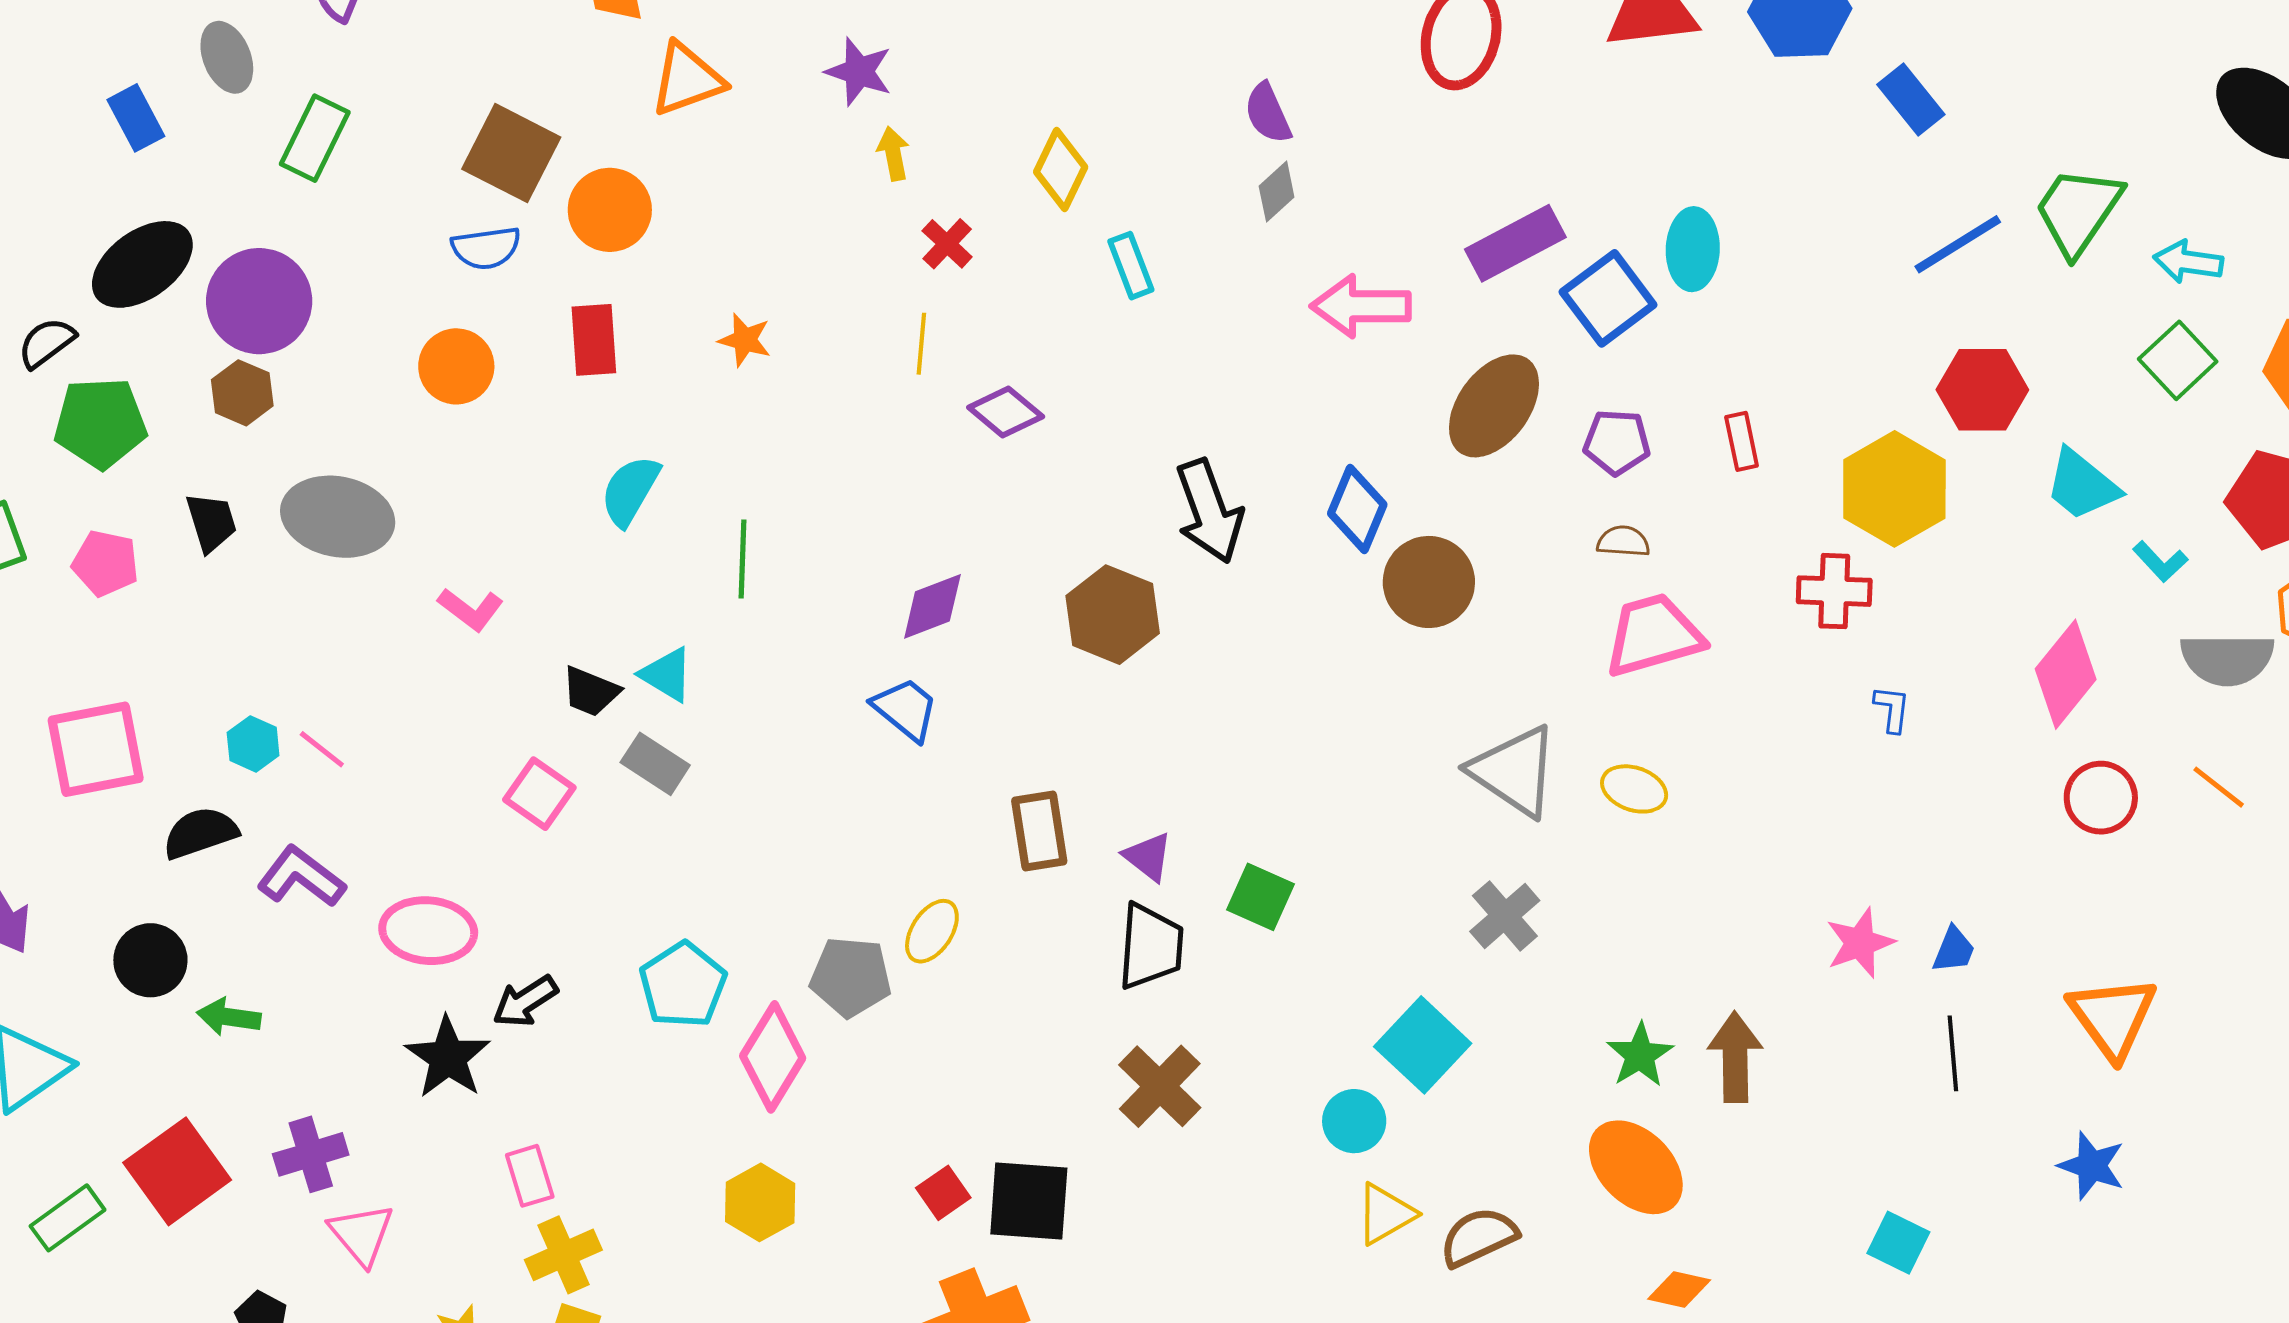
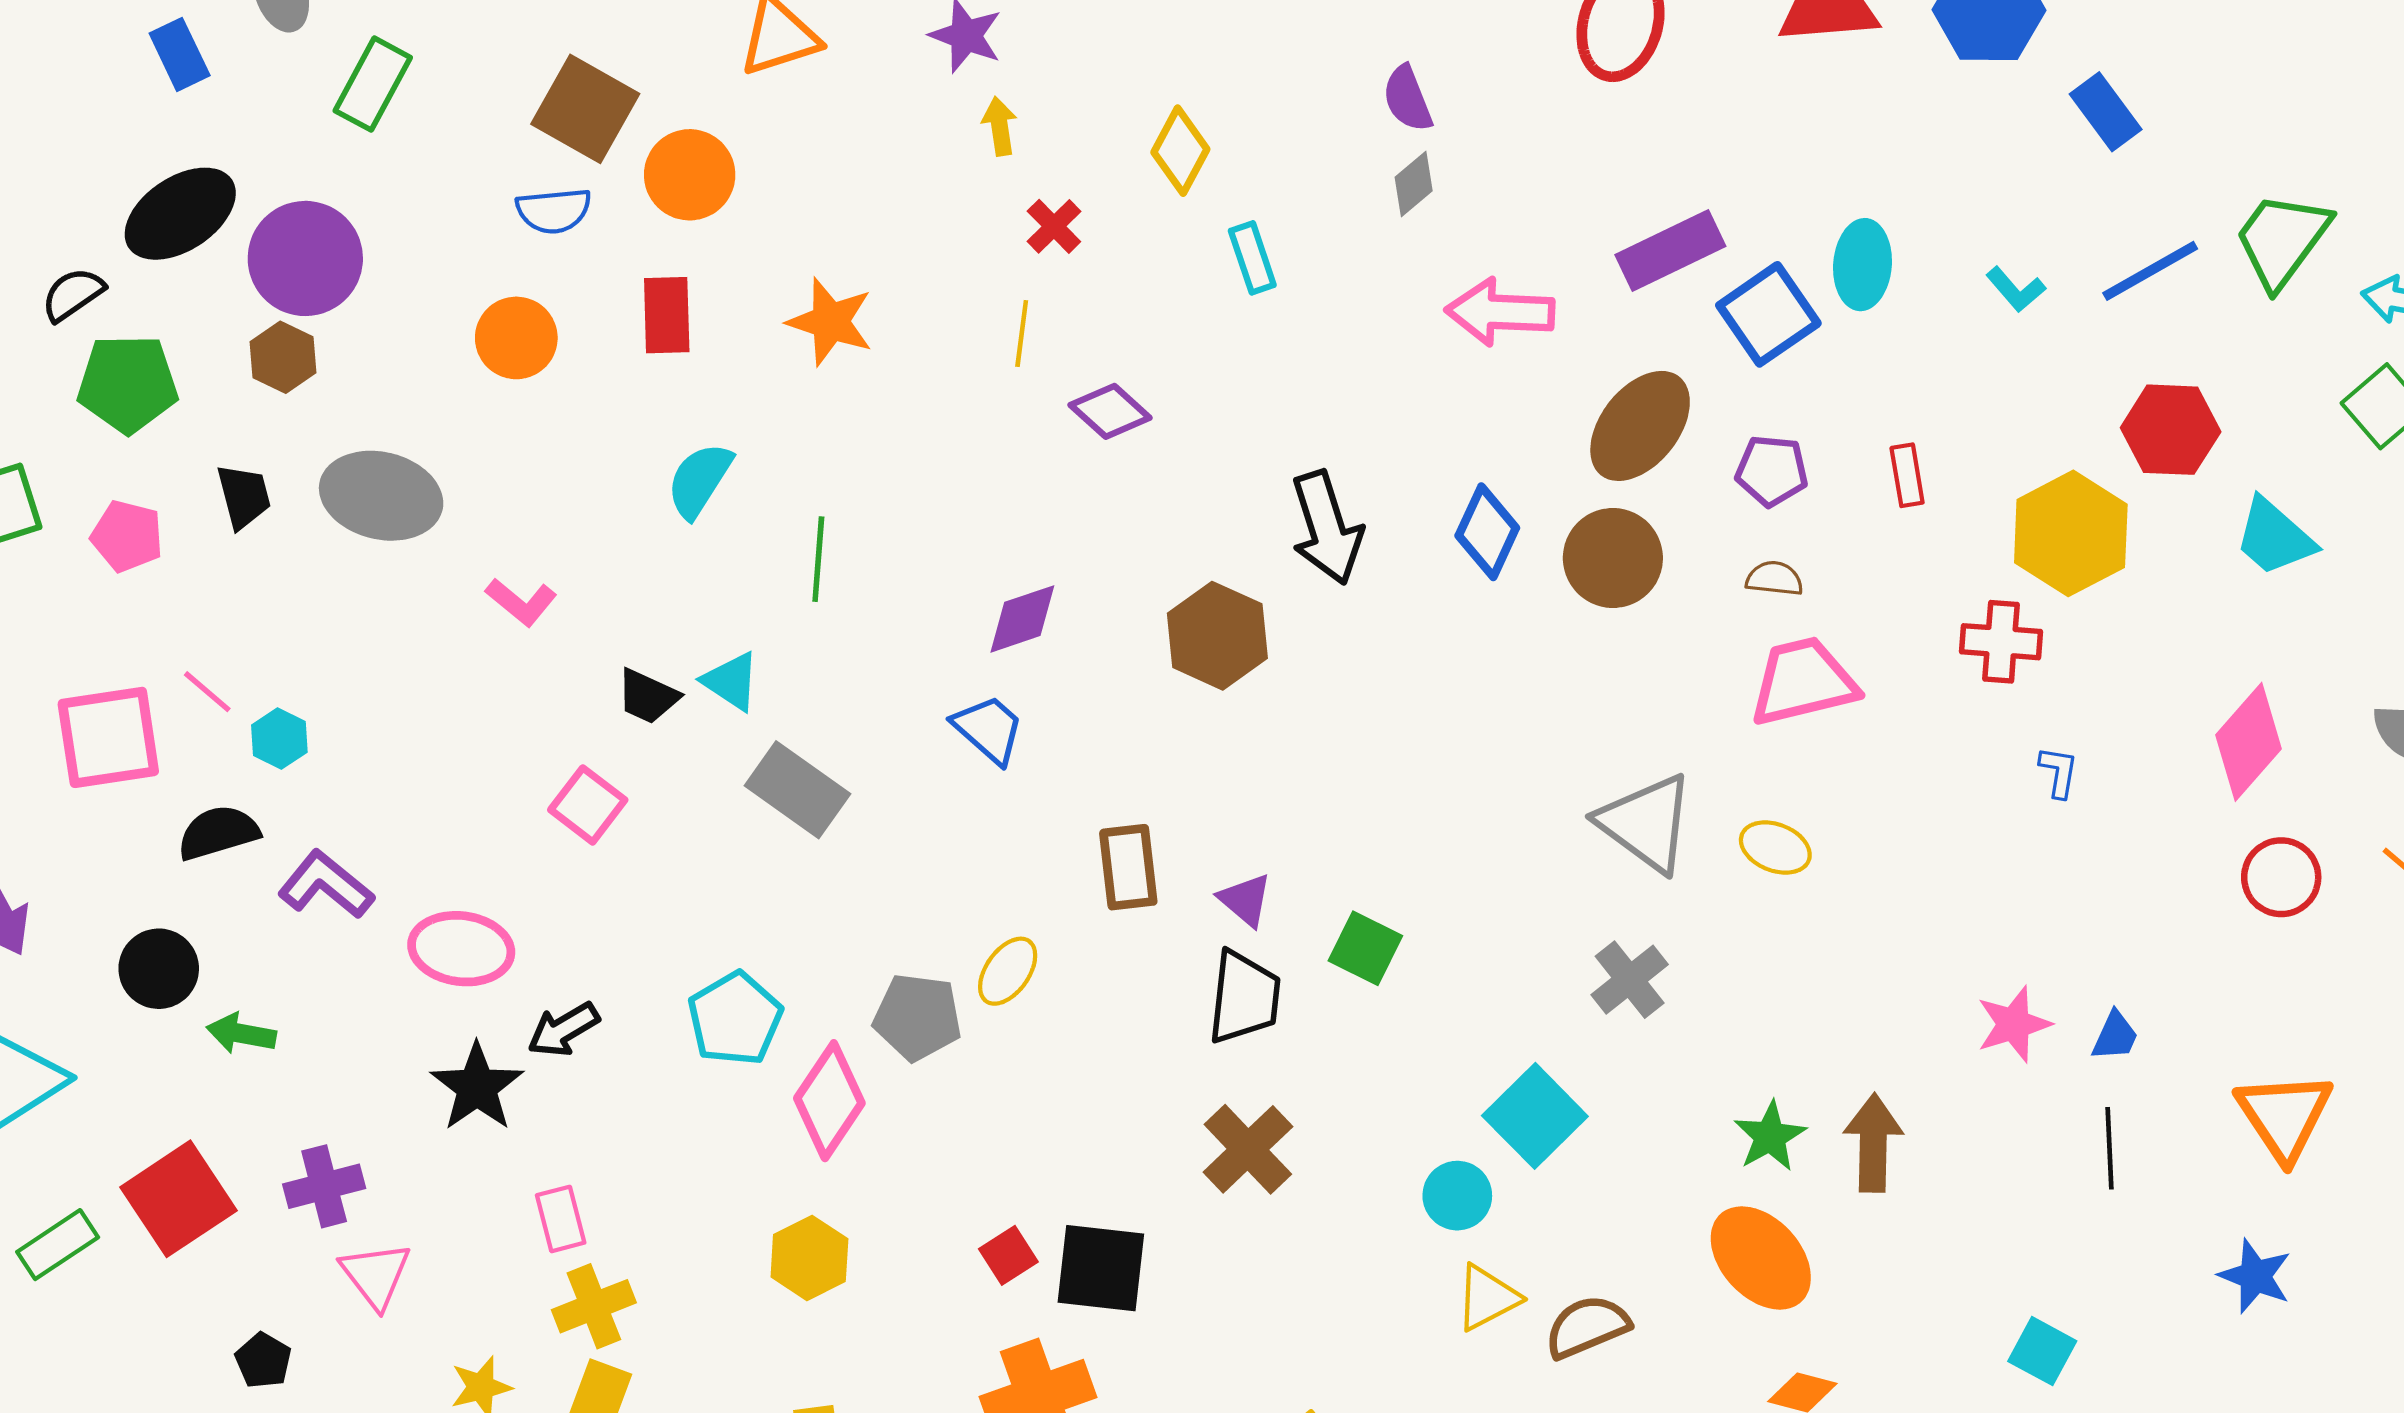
orange star: (745, 340) -> (830, 322), size x1.5
cyan L-shape: (2160, 562) -> (2016, 289), moved
brown circle: (1429, 582) -> (1613, 558), moved
pink line: (322, 749) -> (207, 692), moved
gray rectangle: (655, 764) -> (797, 790), moved, size x1.4

